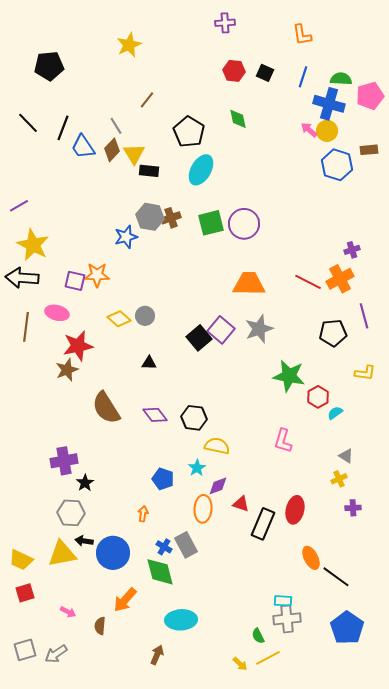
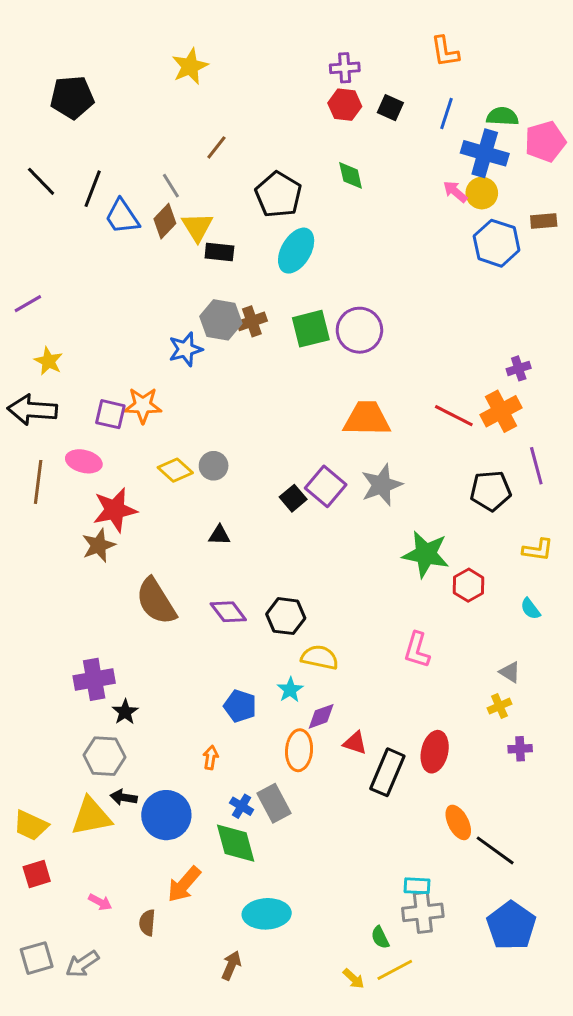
purple cross: (225, 23) -> (345, 68), moved
yellow star: (33, 245) -> (48, 361), size x0.6
black square: (199, 338) -> (293, 498), size x0.7
cyan semicircle: (335, 413) -> (530, 609), moved, turned -91

